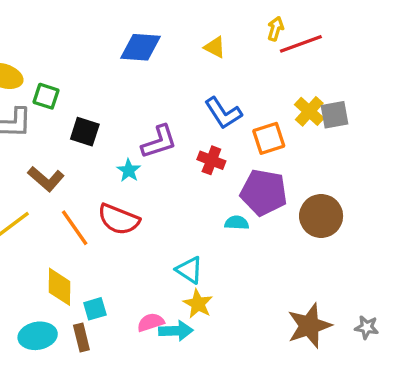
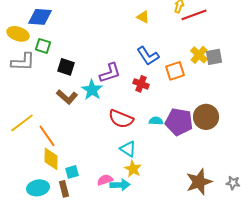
blue diamond: (141, 47) -> (40, 17), moved
cyan star: (129, 170) -> (92, 90), size x1.5
brown L-shape: (46, 179) -> (67, 97), moved
purple pentagon: (264, 192) -> (179, 122), moved
red semicircle: (119, 219) -> (121, 119), moved
orange line: (75, 228) -> (47, 136), moved

